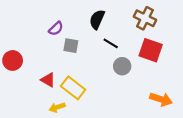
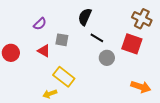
brown cross: (145, 18) -> (142, 19), moved
purple semicircle: (56, 29) -> (40, 24), moved
red triangle: (48, 80) -> (44, 51), moved

